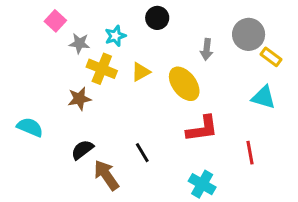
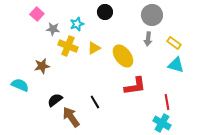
gray circle: (249, 34) -> (152, 15), moved
gray arrow: (207, 49) -> (148, 39), moved
yellow rectangle: (271, 57) -> (174, 43), moved
brown star: (79, 99) -> (42, 66), moved
cyan cross: (202, 184) -> (162, 123), moved

